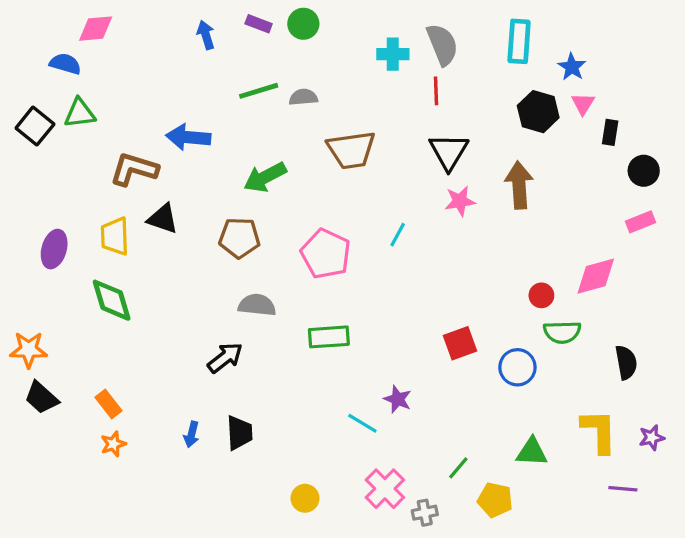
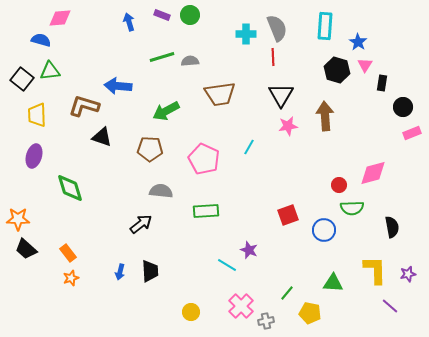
pink rectangle: (640, 222) -> (412, 133), moved
yellow trapezoid: (115, 236) -> (37, 115), moved
purple line: (623, 489) -> (390, 306), turned 36

